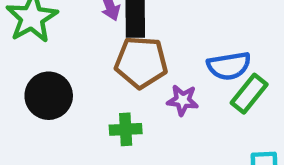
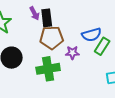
green cross: (126, 129) -> (48, 69), size x1.6

